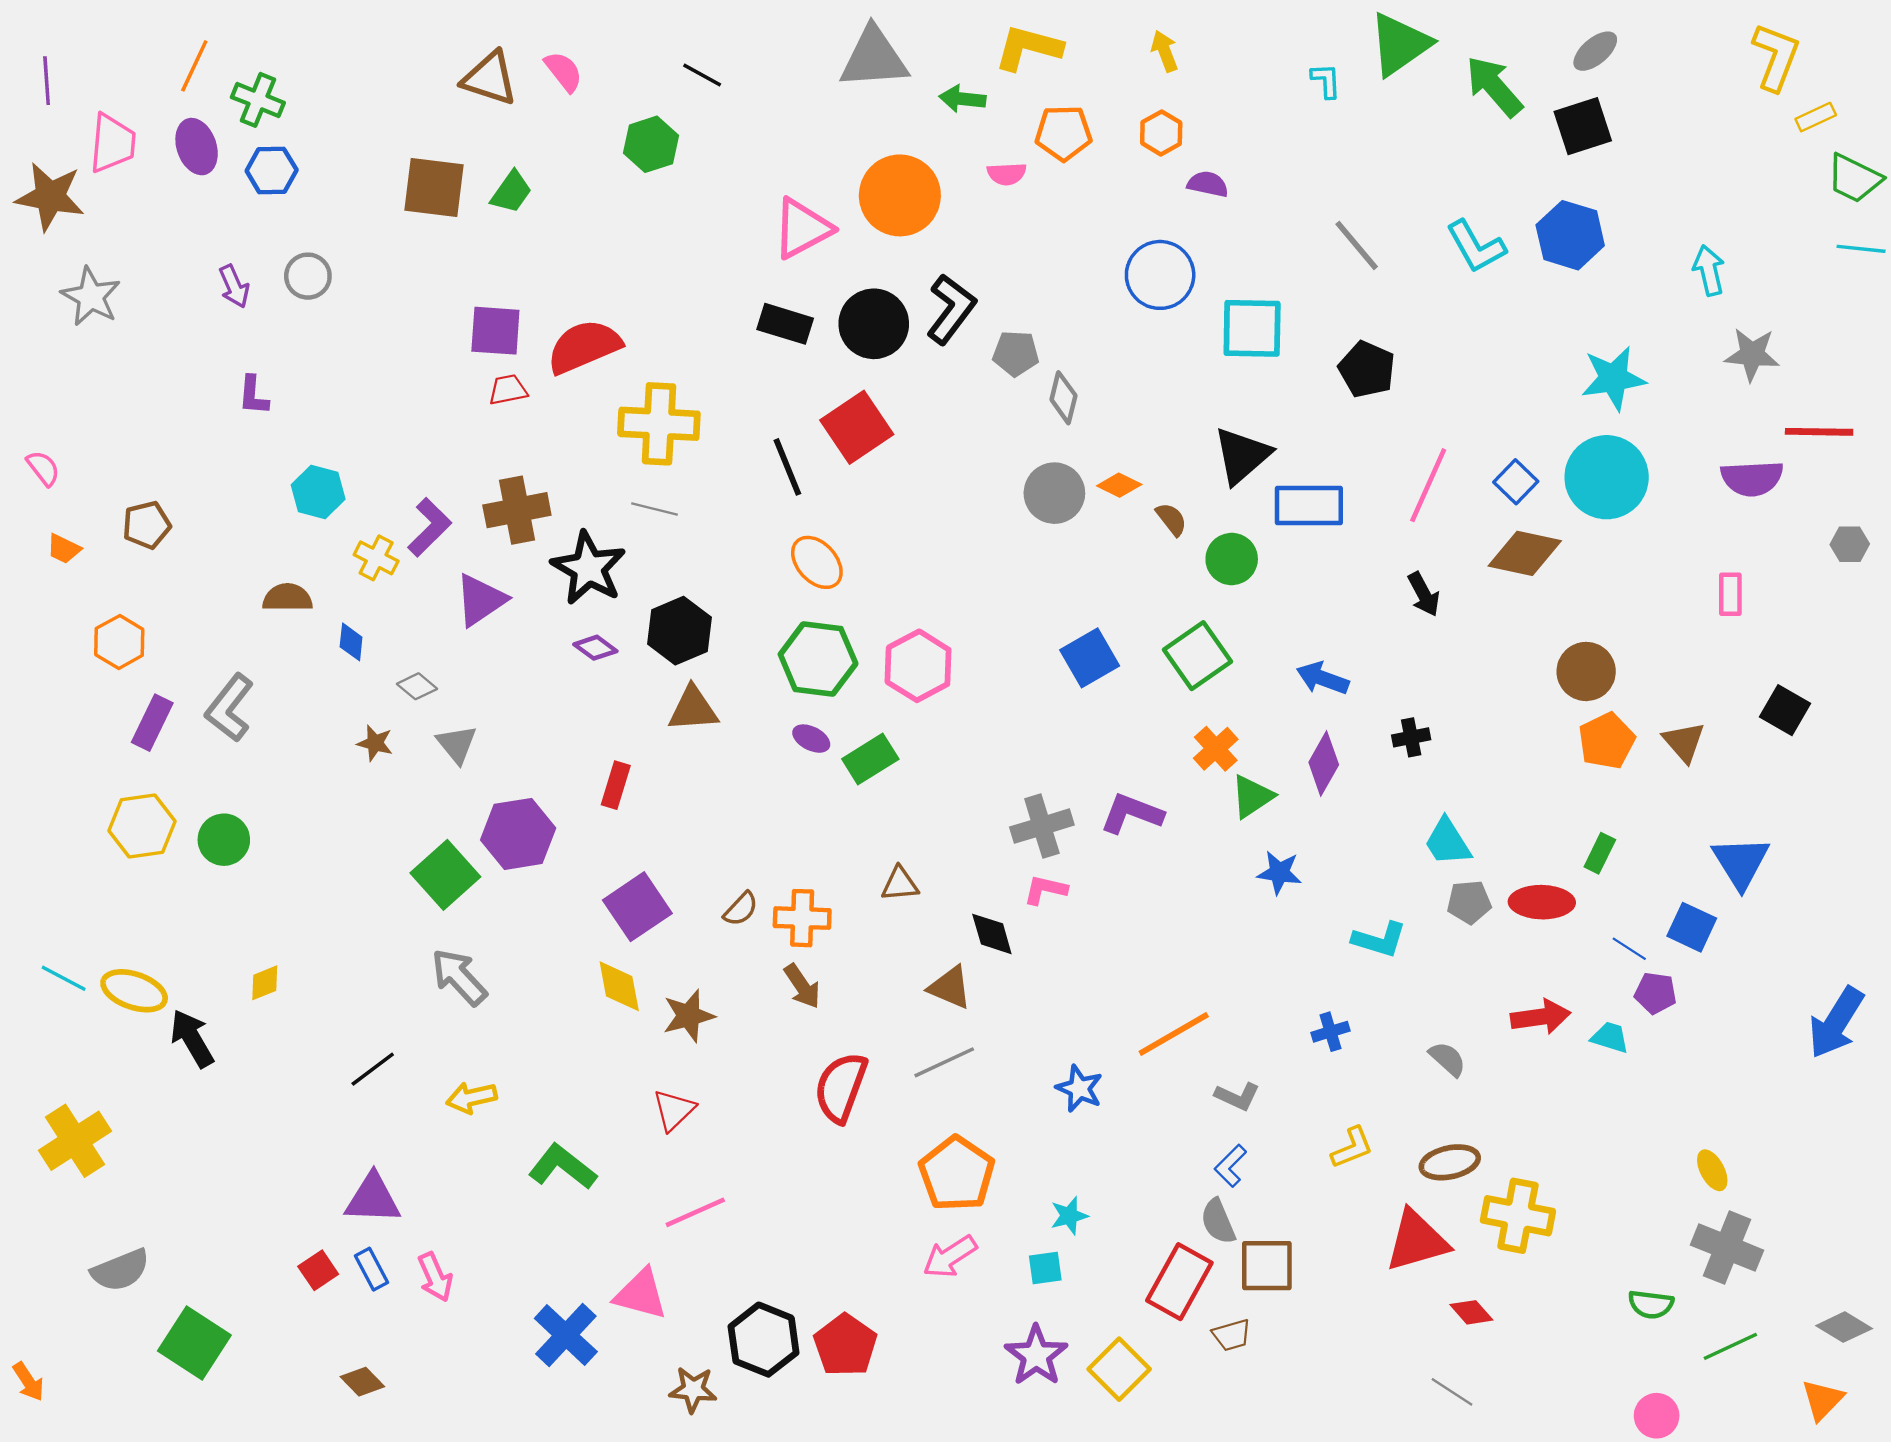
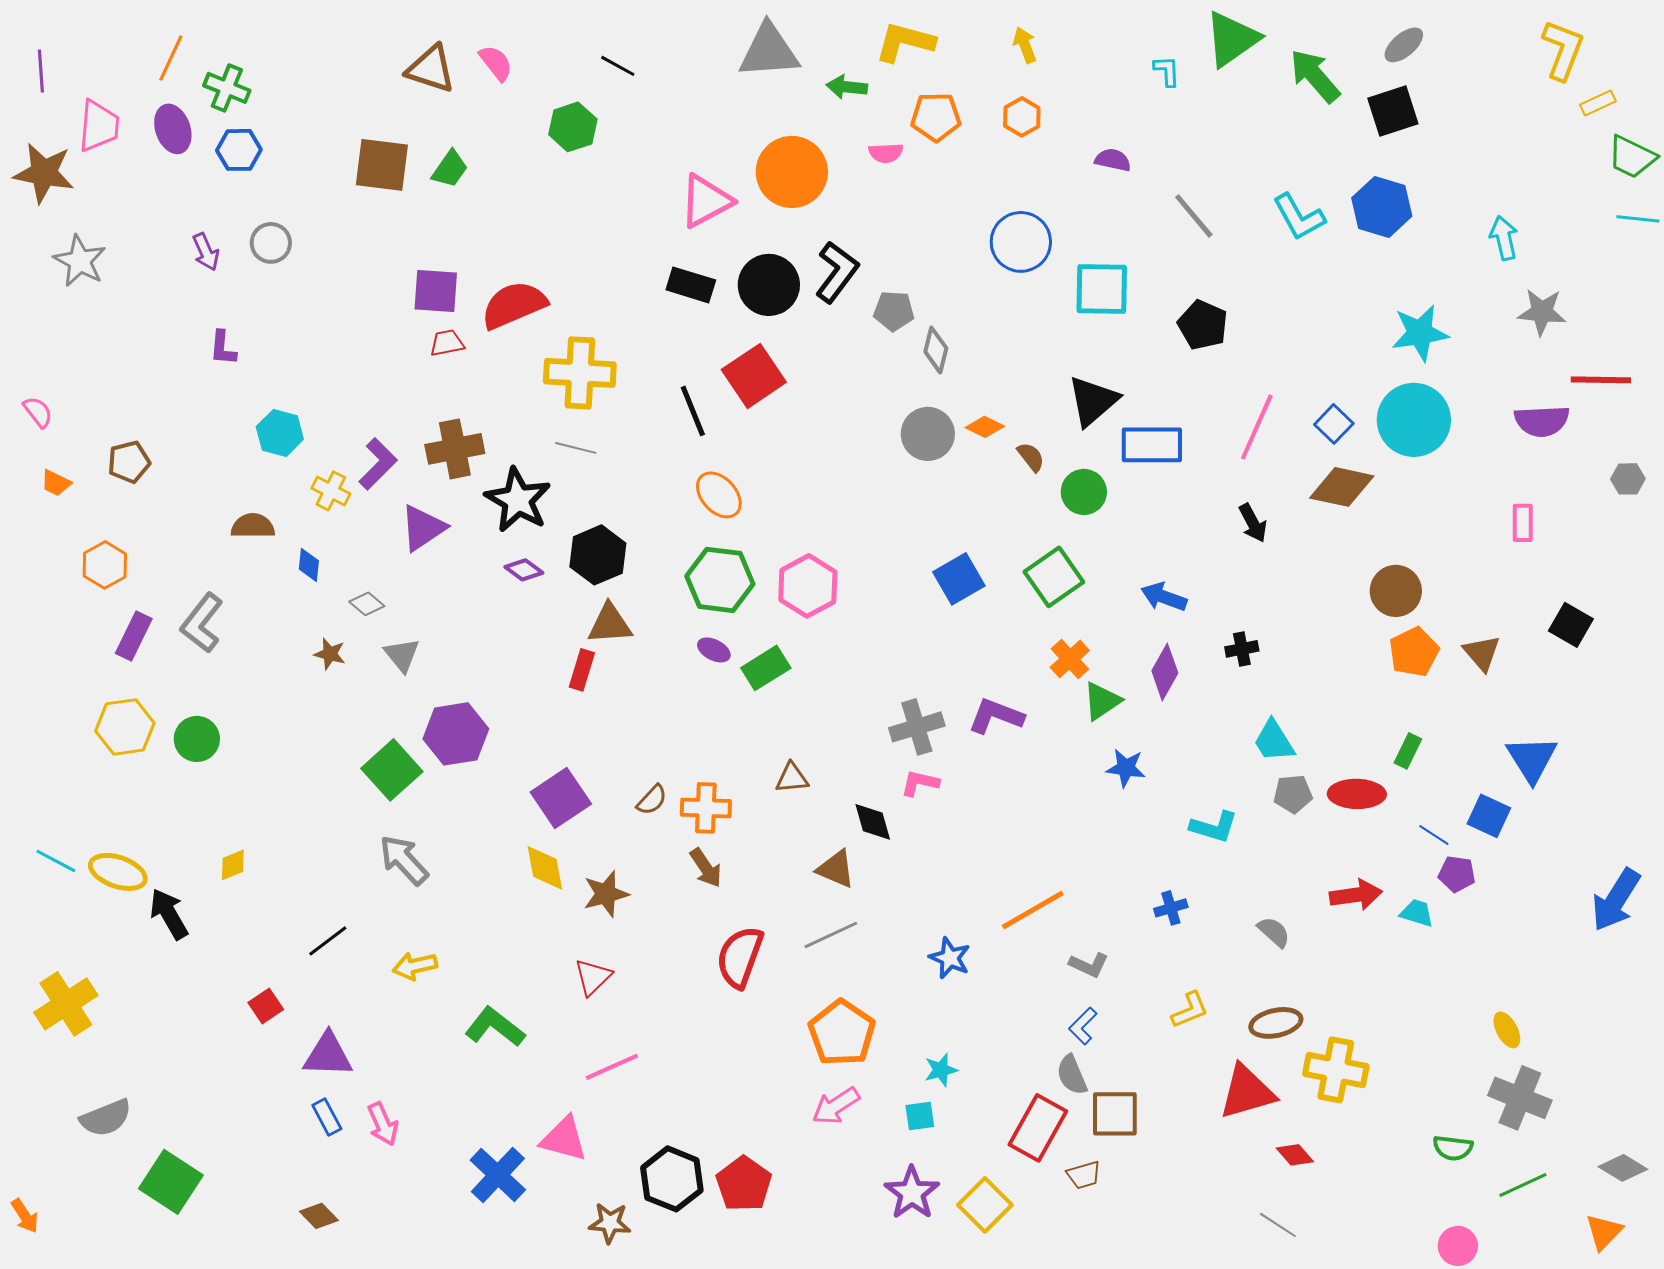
purple semicircle: (1208, 184) -> (1113, 160), moved
red rectangle: (616, 785) -> (582, 670), moved
red square: (318, 1270) -> (266, 1006), moved

